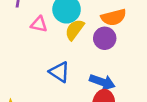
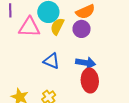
pink triangle: (39, 24) -> (29, 27), size x1.6

